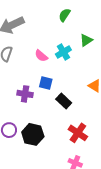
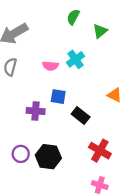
green triangle: (86, 40) -> (100, 31), moved
pink semicircle: (41, 56) -> (50, 66), turned -32

